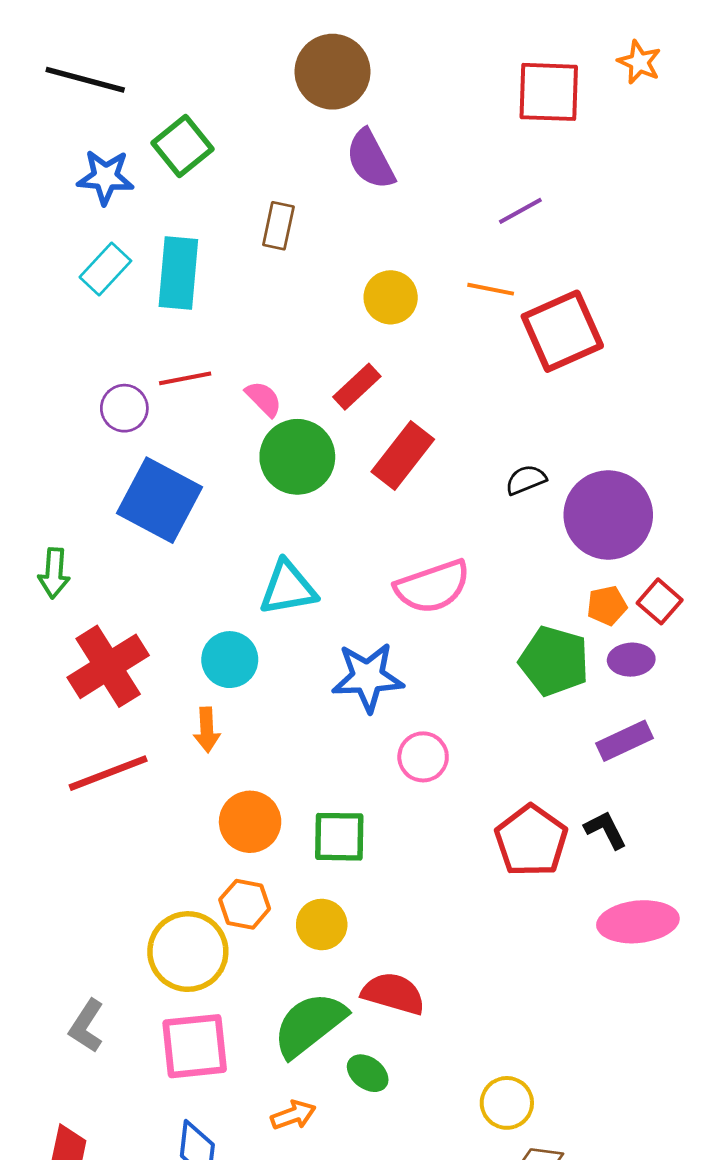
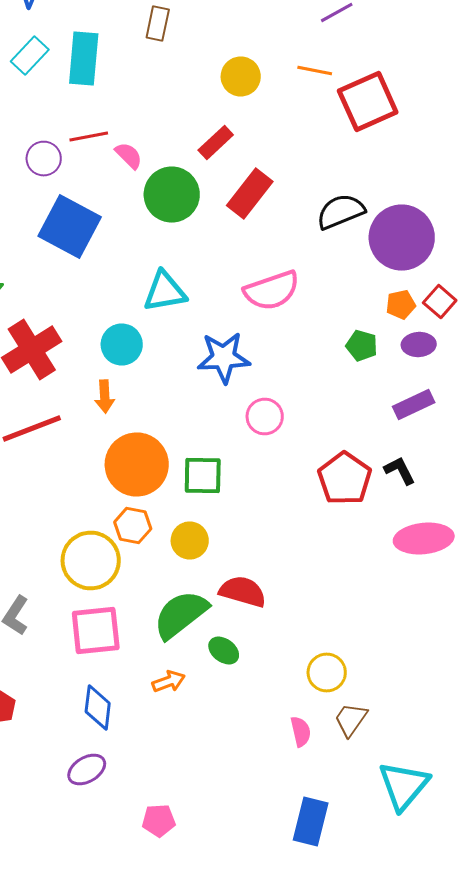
pink semicircle: (264, 399) -> (129, 156), moved
black semicircle: (526, 480) -> (341, 212), size x1.6
green pentagon: (554, 661) -> (362, 346), size x0.6
orange circle: (250, 822) -> (137, 464), size x1.4

